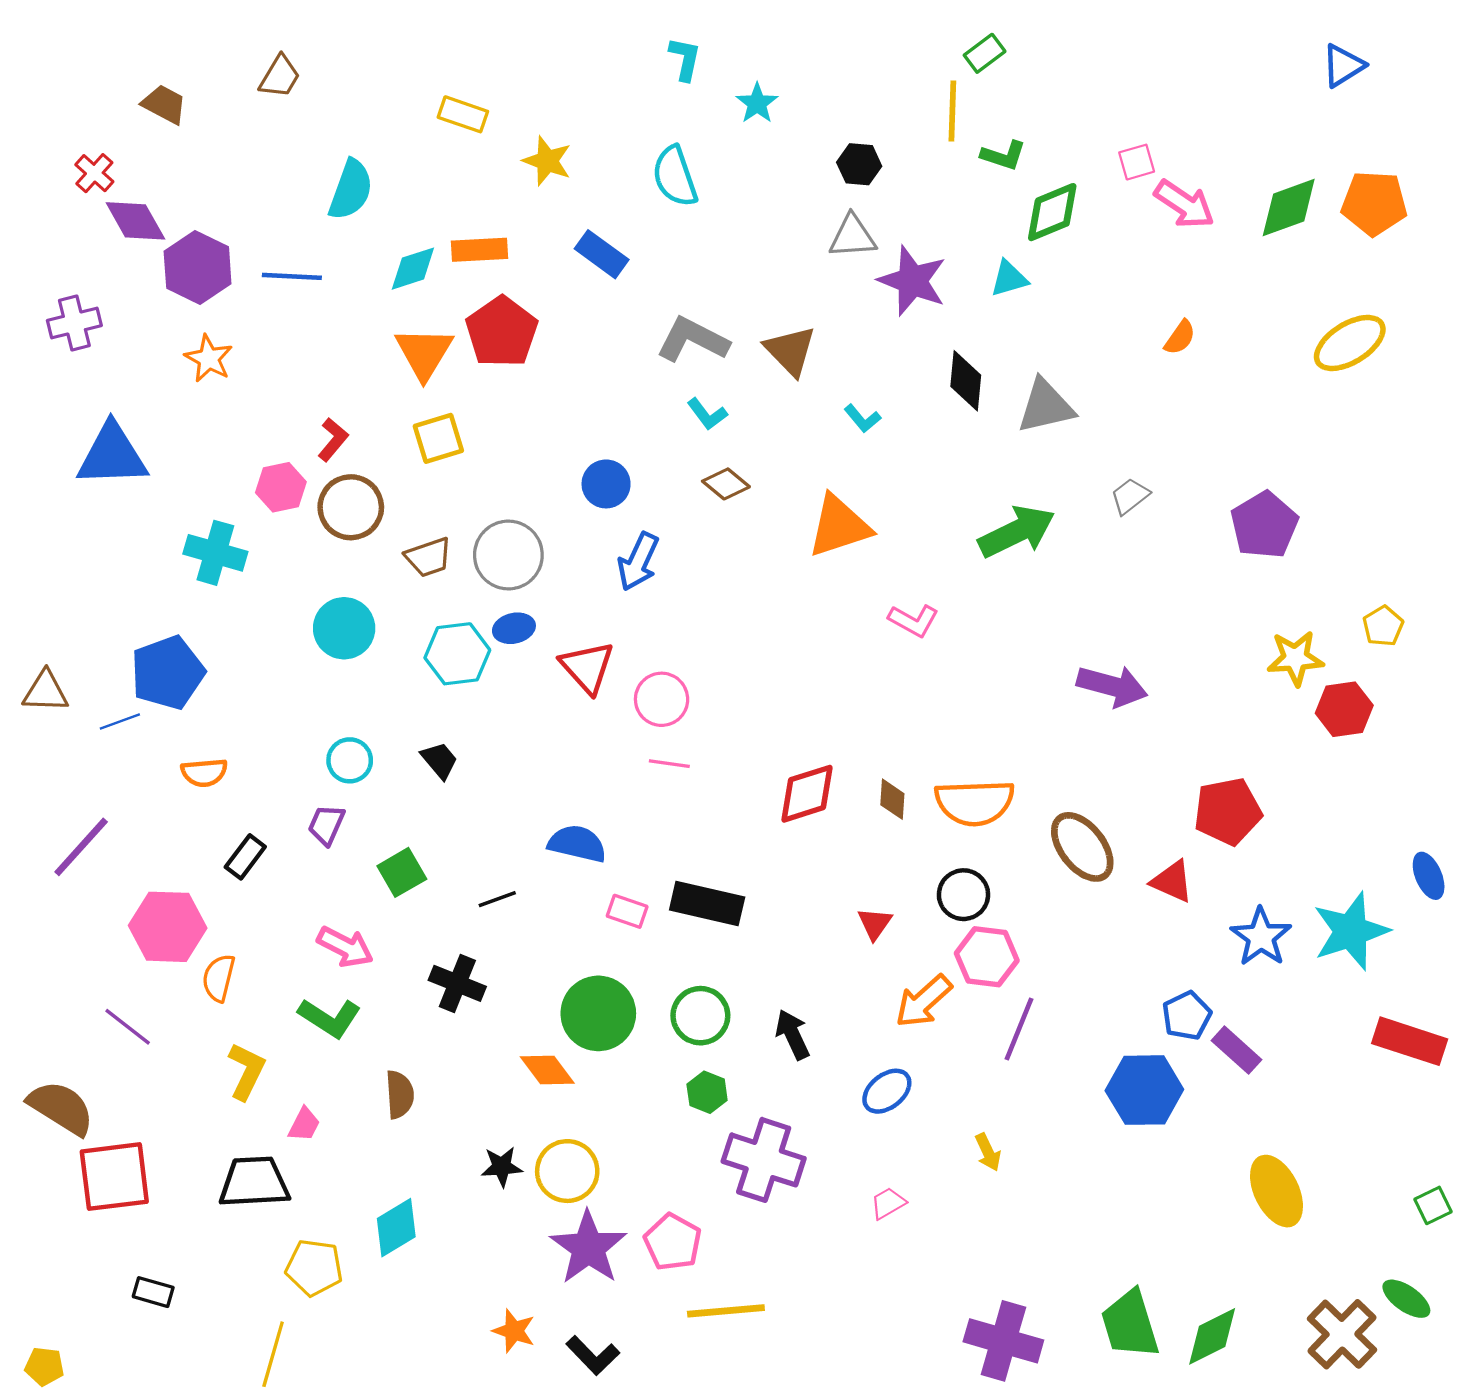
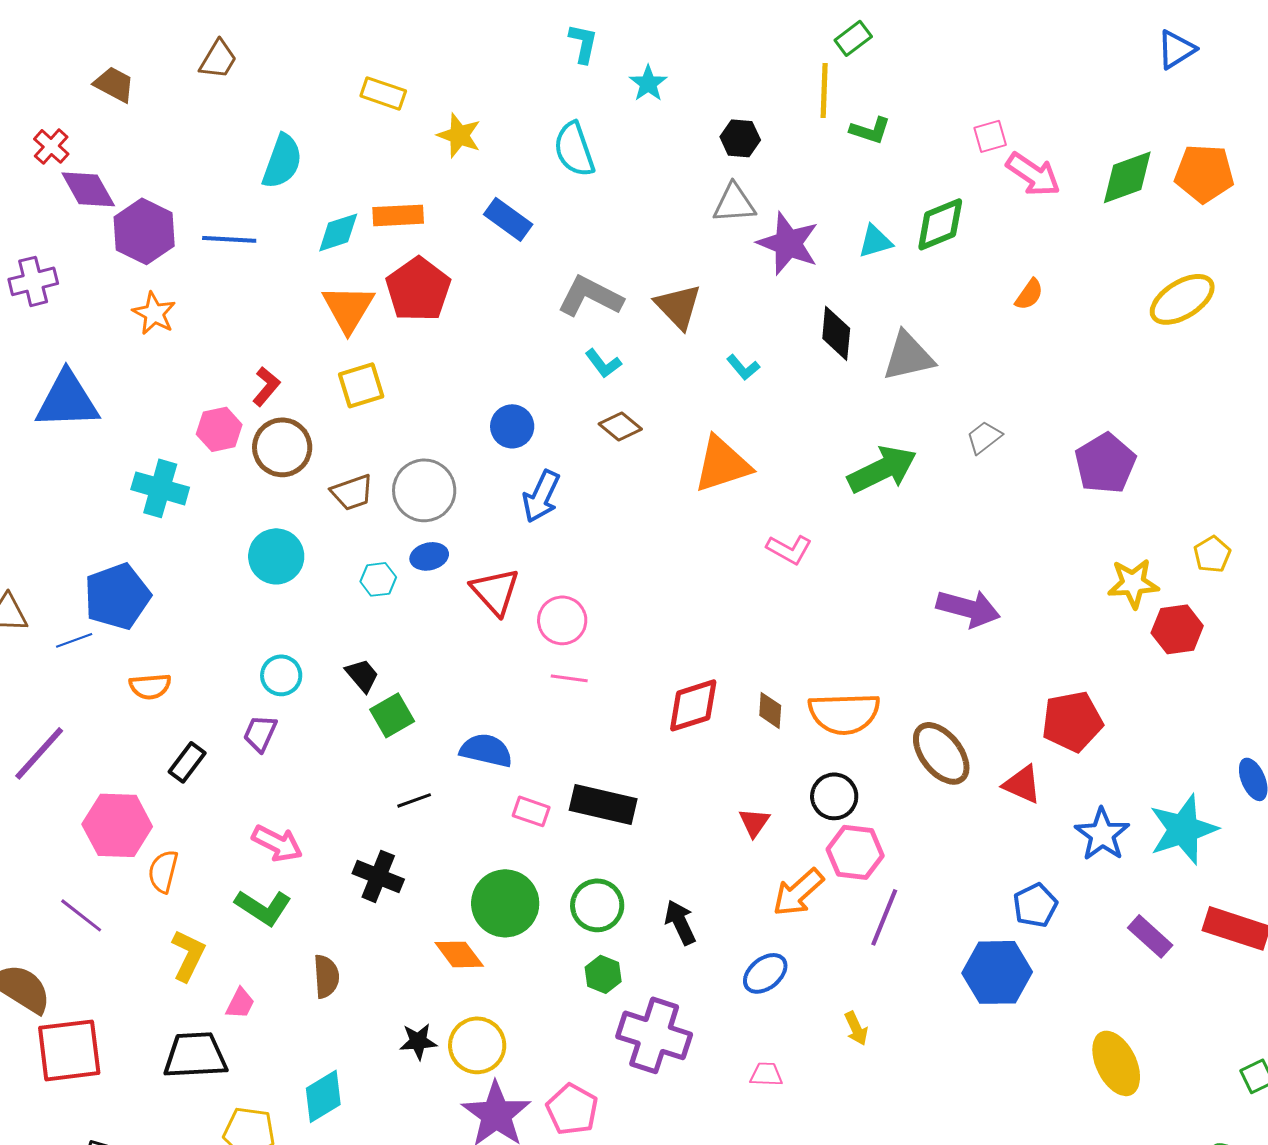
green diamond: (1052, 212) -> (940, 224), moved
cyan hexagon: (457, 654) -> (378, 579), size x0.6
green square: (402, 872) -> (392, 715), moved
purple rectangle: (1237, 1050) -> (1150, 936), moved
pink trapezoid: (888, 1203) -> (766, 1074), turned 32

